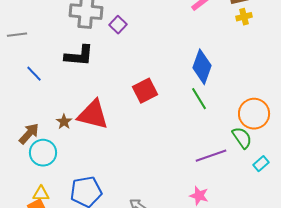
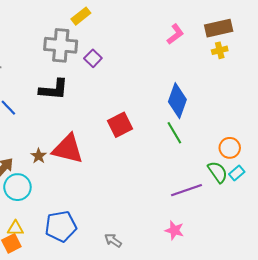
orange circle: (254, 114) -> (230, 148), size x0.7
cyan rectangle: (261, 164) -> (237, 173), moved

